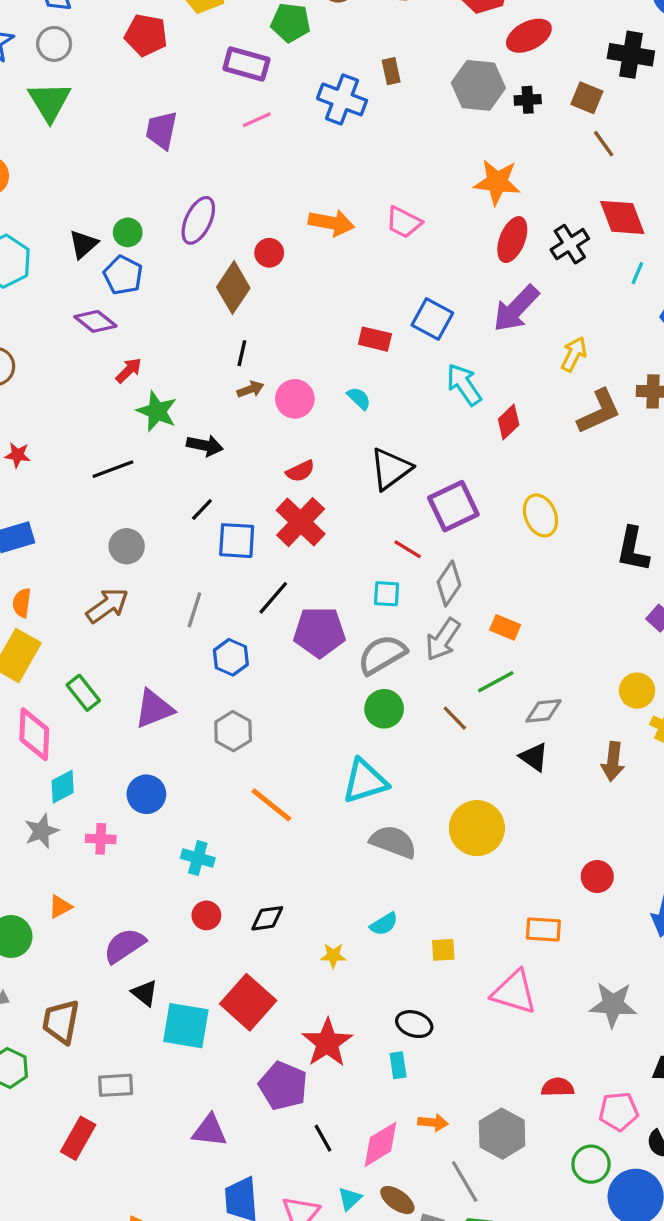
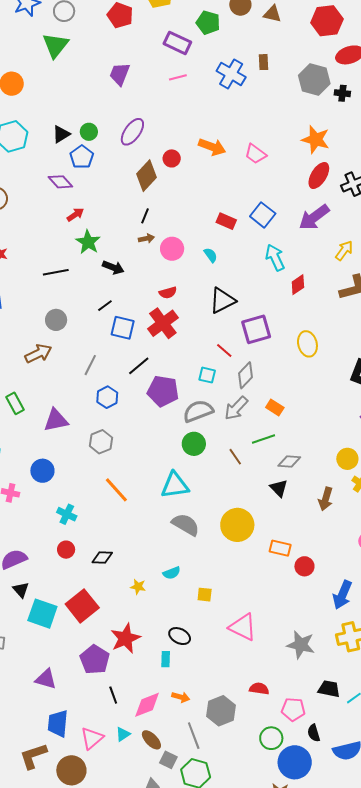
orange rectangle: (543, 930) -> (280, 548), moved

